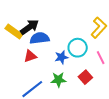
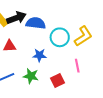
blue semicircle: (40, 38) -> (36, 23), moved
cyan circle: (78, 48) -> (60, 37), moved

